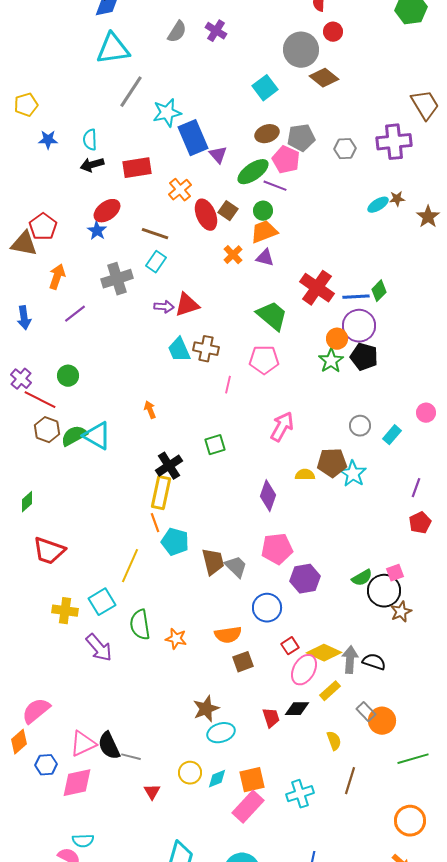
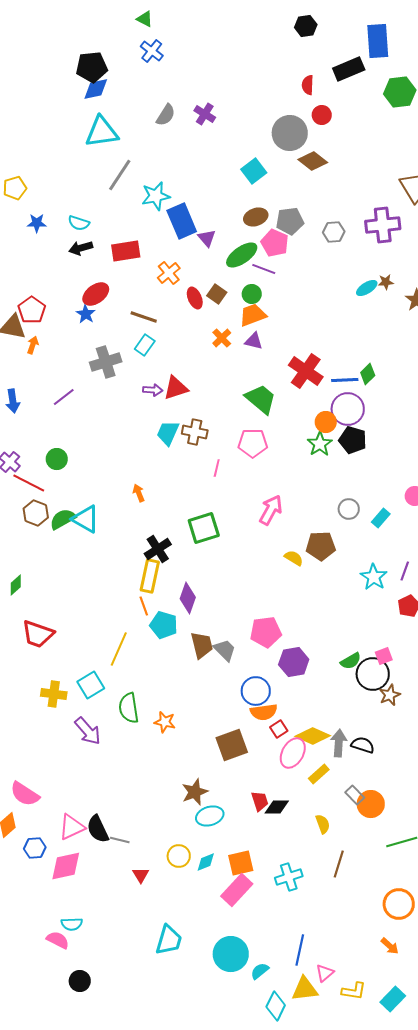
cyan semicircle: (90, 140) -> (79, 223), turned -70
red ellipse: (206, 215) -> (195, 298), size x0.7
orange arrow: (57, 277) -> (33, 345), moved, size x0.7
cyan trapezoid: (179, 350) -> (168, 433), turned 48
green square: (215, 445) -> (204, 528), size x1.5
cyan star: (353, 474) -> (374, 577), moved
yellow semicircle: (305, 475) -> (294, 558), turned 30
purple diamond: (268, 496) -> (188, 598), moved
orange semicircle: (228, 635) -> (264, 712), moved
brown square: (243, 662) -> (232, 745), size x1.5
black diamond: (297, 709) -> (277, 807), moved
pink semicircle: (36, 711) -> (25, 794), turned -108

